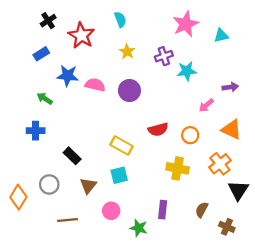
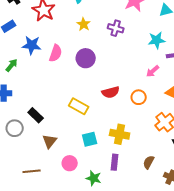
purple cross: (164, 56) -> (116, 28), turned 35
cyan star: (187, 71) -> (157, 40), moved
pink semicircle: (95, 85) -> (56, 53), turned 96
green arrow: (45, 99) -> (12, 65), turned 96
yellow cross: (178, 168) -> (120, 134), moved
cyan square: (119, 175) -> (90, 139), moved
gray circle: (49, 184) -> (15, 128), moved

